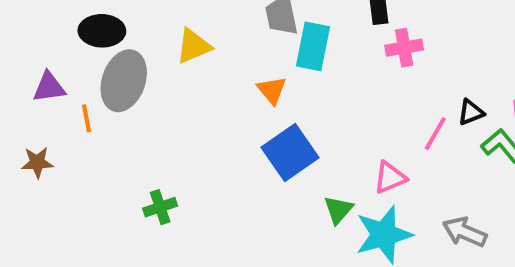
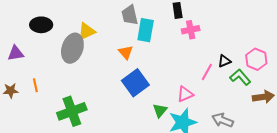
gray ellipse: (124, 81) -> (72, 48), moved
orange line: (86, 118) -> (35, 85), moved
green cross: (160, 207) -> (72, 111), size x1.8

